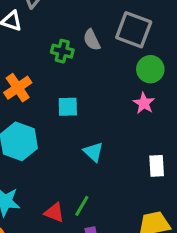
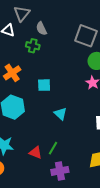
gray semicircle: (92, 40) -> (41, 29), moved
green cross: (62, 51) -> (33, 46), moved

